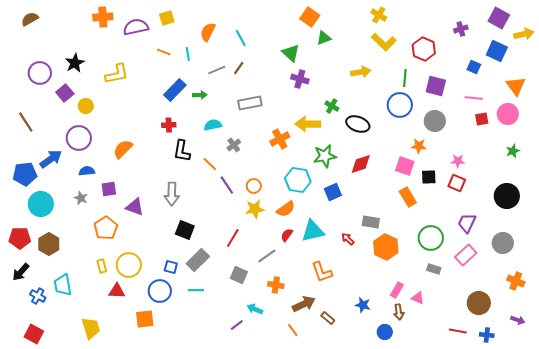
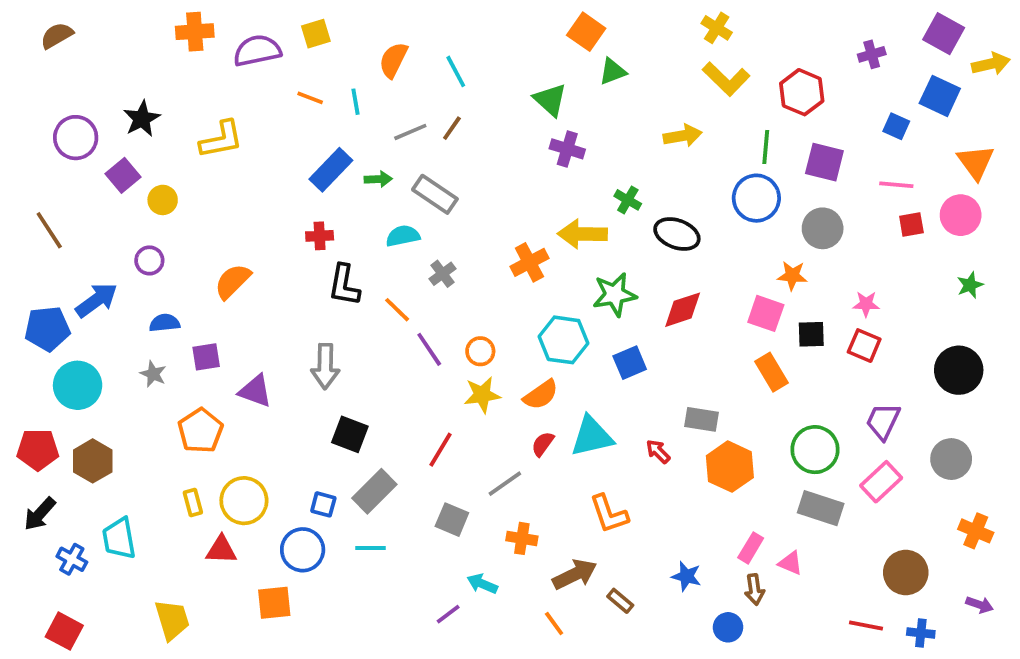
gray rectangle: (250, 103) -> (435, 194), moved, turned 45
purple circle: (79, 138) -> (149, 260), size x0.6
gray rectangle: (434, 269) -> (821, 508), size x1.6

